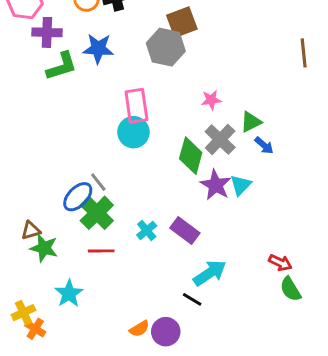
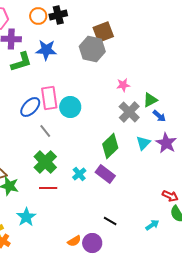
pink rectangle: (136, 106) -> (49, 98), moved
green diamond: (191, 156) -> (110, 146), moved, turned 30
gray line: (98, 182) -> (45, 131), moved
purple star: (216, 185) -> (166, 143), moved
blue ellipse: (78, 197) -> (30, 107), moved
cyan arrow: (210, 273) -> (152, 225), moved, size x0.6

